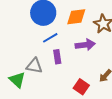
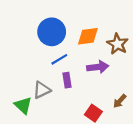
gray triangle: (34, 66) -> (42, 90), turned -36

